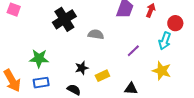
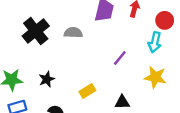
gray semicircle: (96, 34) -> (73, 33), moved
black star: (82, 68) -> (47, 79), moved

